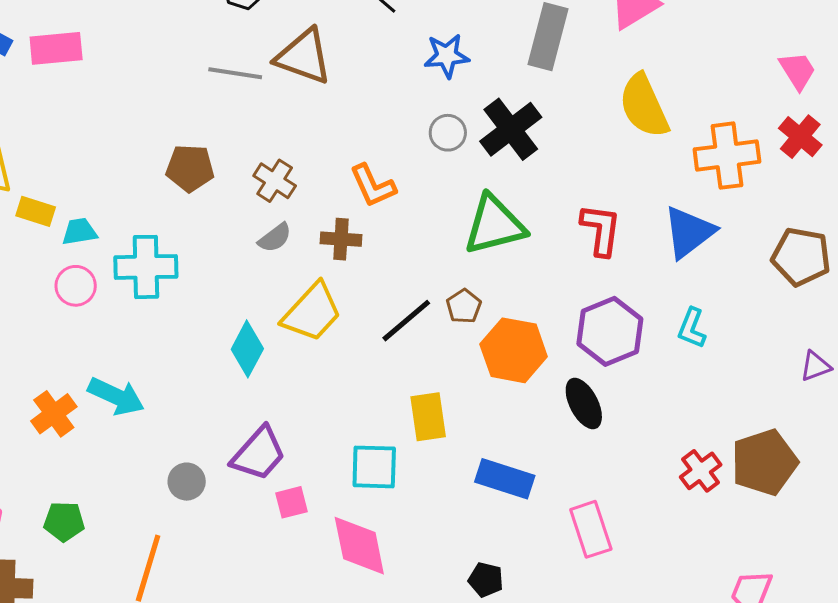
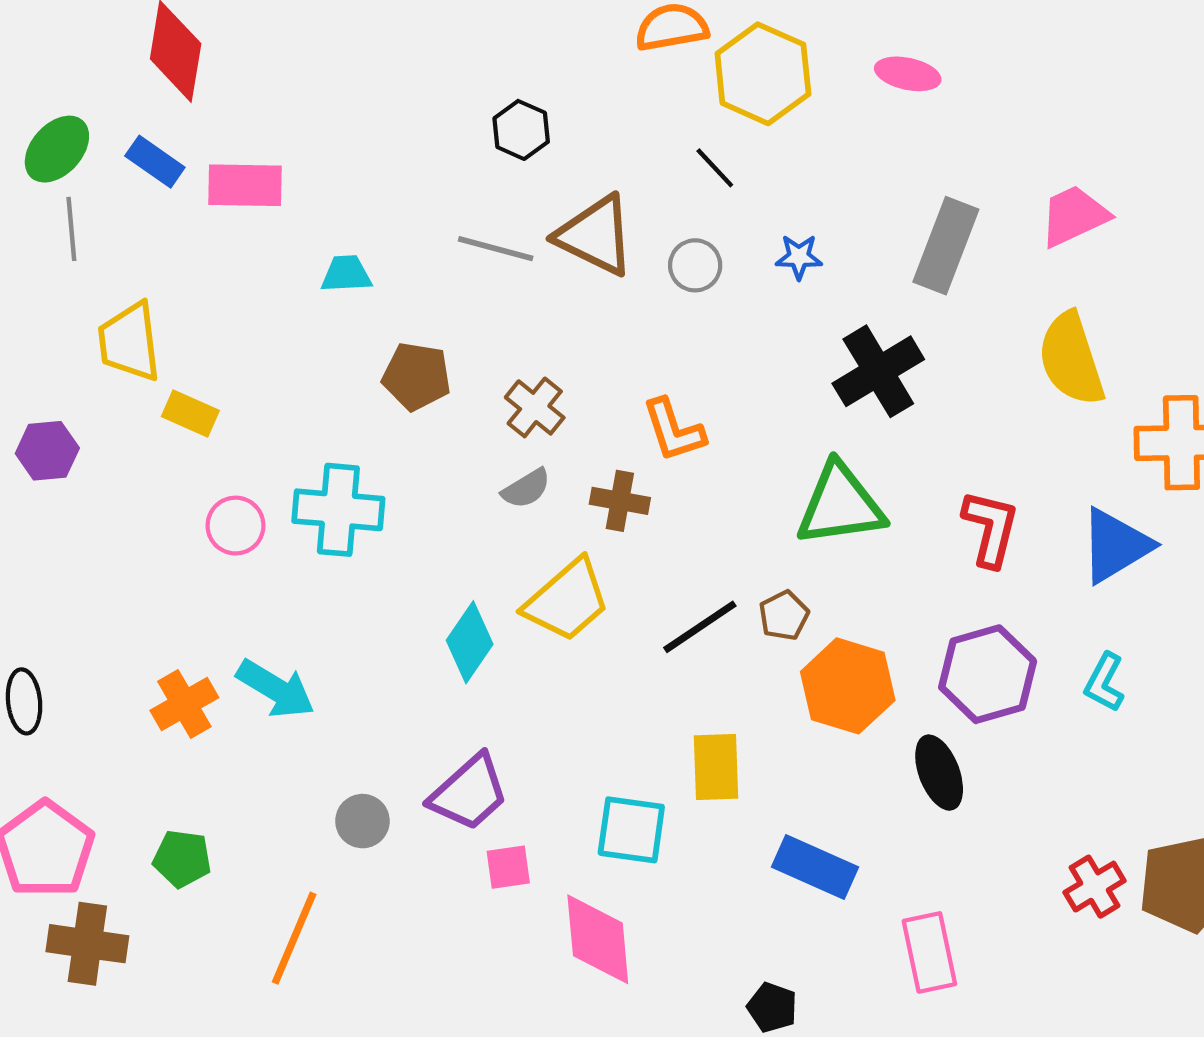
blue star: (447, 56) -> (799, 257), size x0.7
gray circle: (448, 133) -> (695, 265), moved
cyan trapezoid: (79, 232) -> (346, 274), moved

